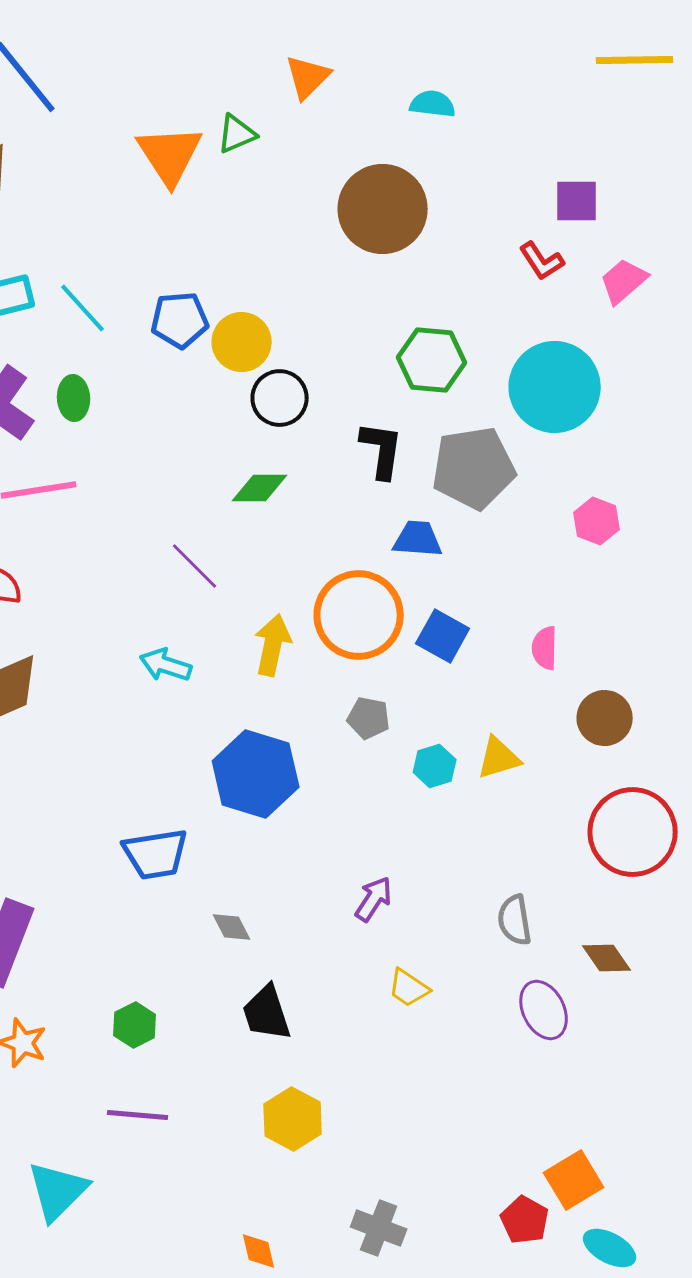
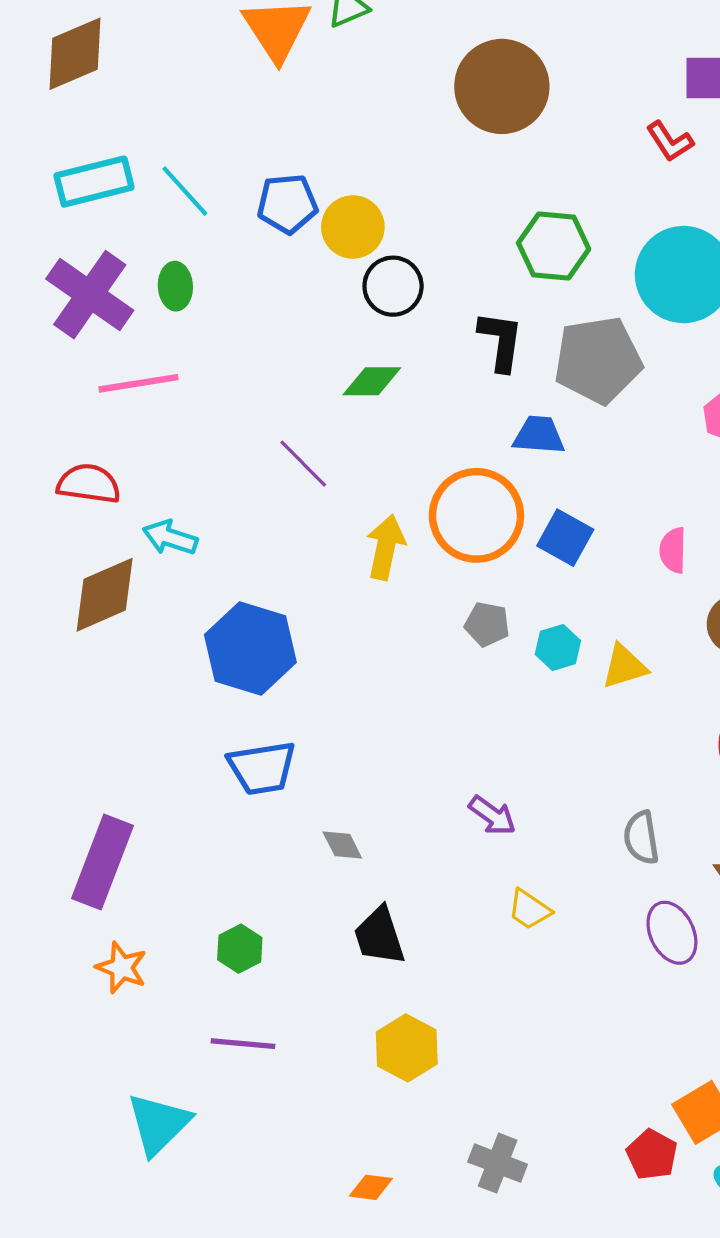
cyan arrow: (166, 665) -> (170, 538), moved
cyan hexagon: (435, 766) -> (558, 647), moved
blue hexagon: (256, 774) -> (250, 649), moved
purple arrow: (374, 899) -> (492, 815), turned 93
orange diamond: (259, 1251) -> (371, 1187), turned -69

